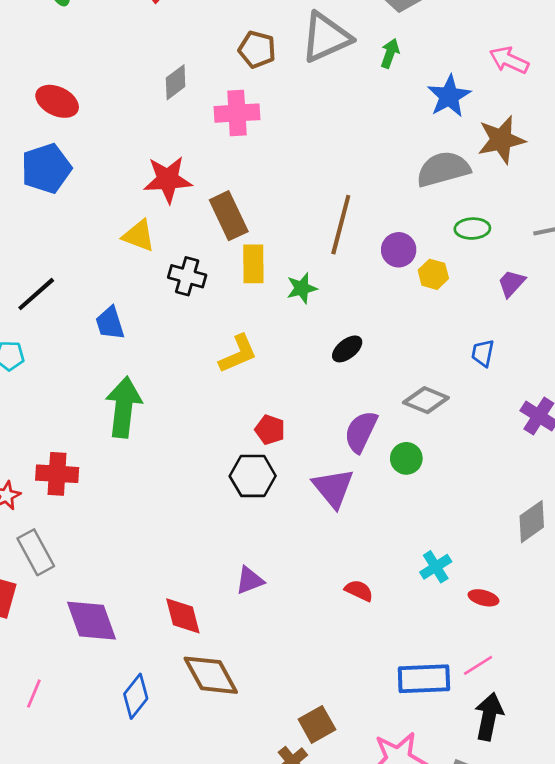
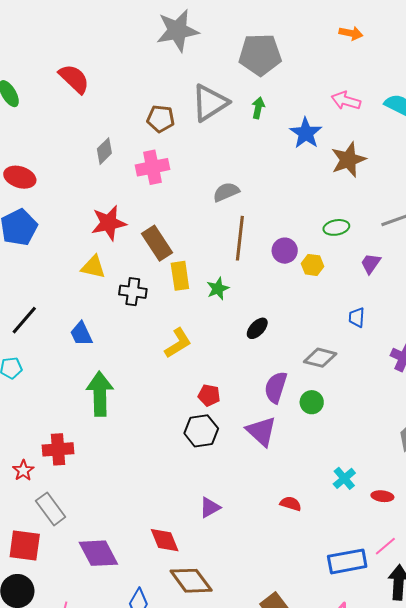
gray semicircle: (443, 169) -> (226, 192), moved, size x0.7

